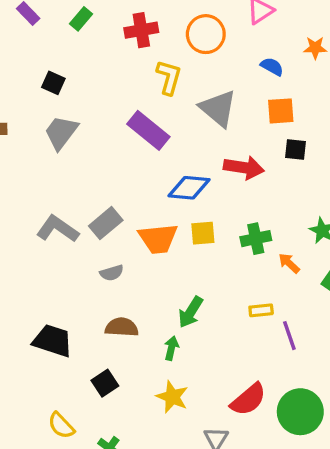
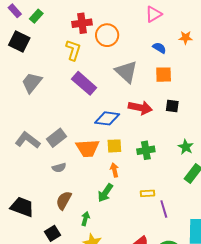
green rectangle: (81, 19) -> (36, 16), moved
orange circle: (206, 34) -> (107, 35), moved
yellow L-shape: (169, 77) -> (73, 50), moved
black square: (53, 83) -> (19, 42), moved, size x1.5
black square: (296, 150) -> (172, 106), moved
orange arrow: (289, 263) -> (114, 170), moved, turned 32
brown semicircle: (122, 327) -> (64, 200), turned -66
green arrow: (171, 348) -> (85, 219), moved

